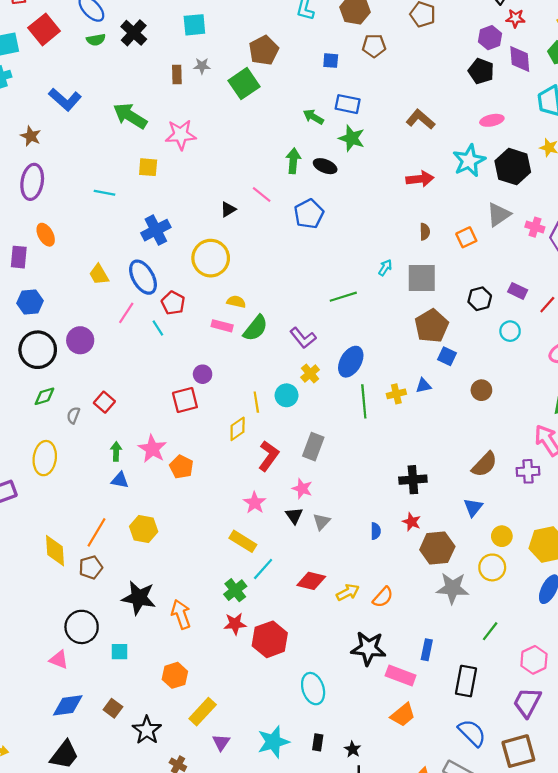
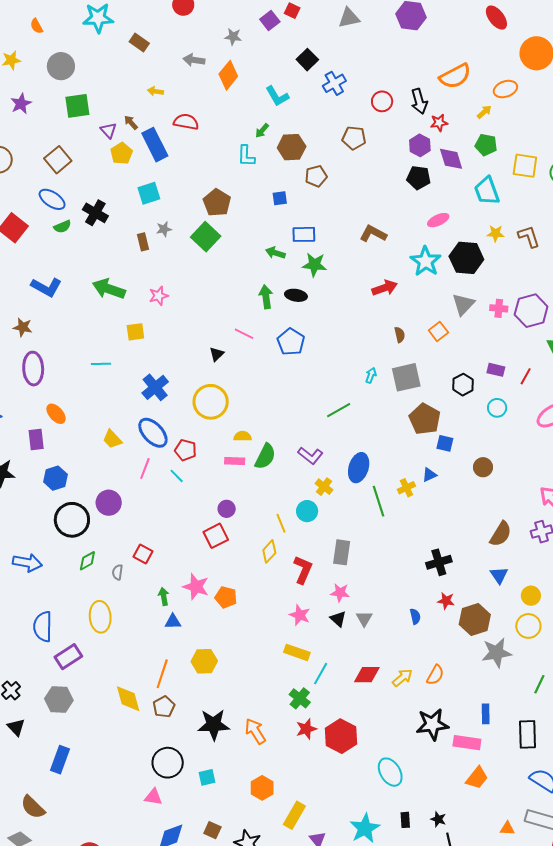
pink star: (181, 135) -> (159, 296), size x0.7

